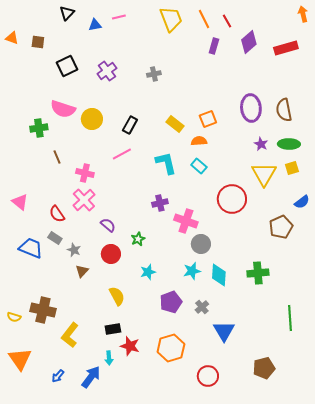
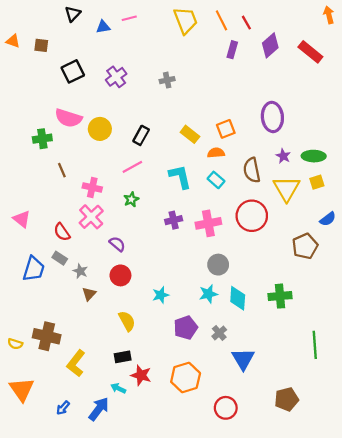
red rectangle: (286, 48) -> (310, 52), turned 55
brown semicircle: (284, 110) -> (252, 170), moved
pink cross: (186, 221) -> (208, 223), moved, turned -30
green star: (138, 239) -> (131, 199), moved
blue trapezoid: (31, 248) -> (34, 269), turned 85
cyan arrow: (109, 358) -> (118, 388), turned 120

